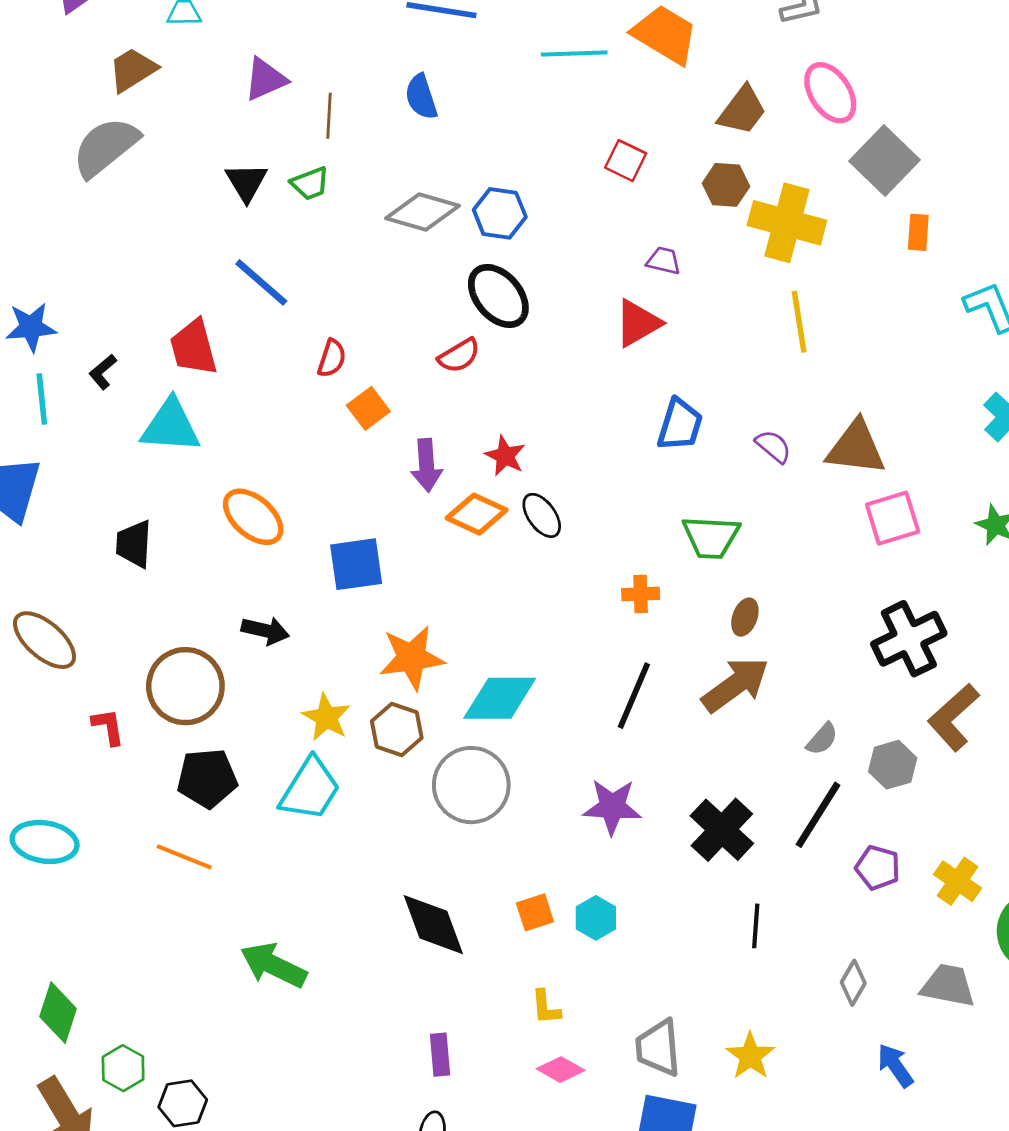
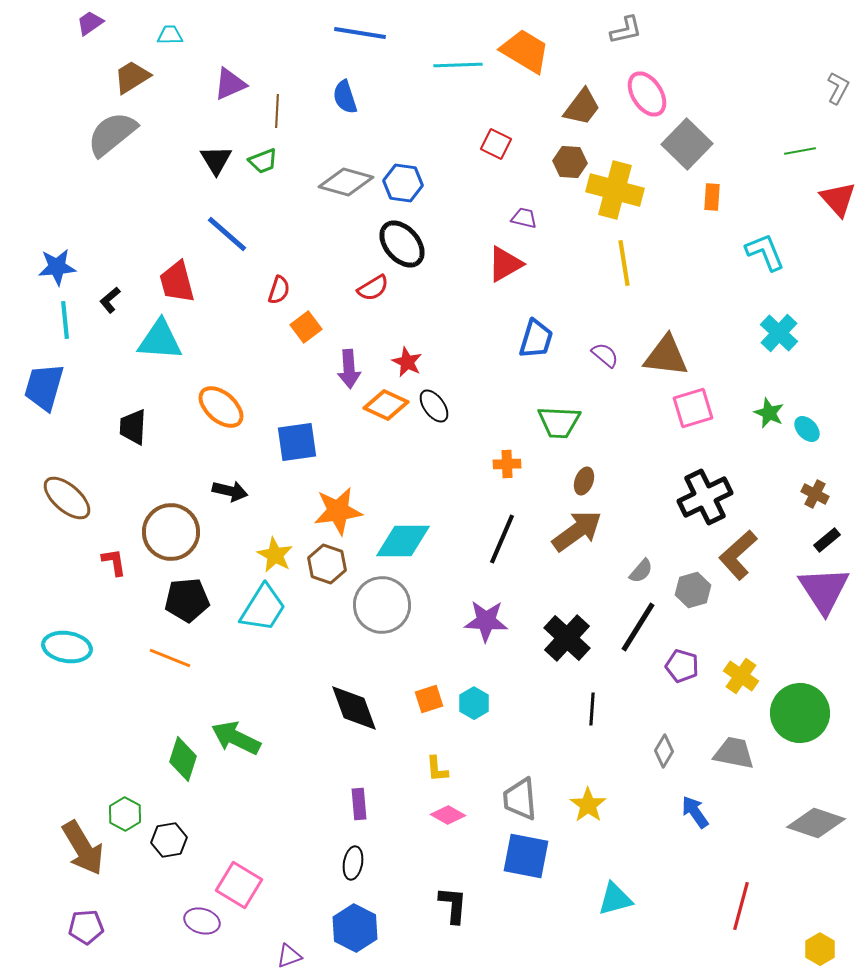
green diamond: (58, 1013) -> (183, 759), moved

